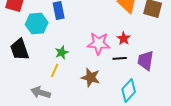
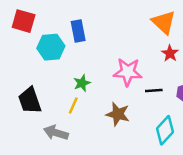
red star: (124, 38) -> (170, 53), moved
black trapezoid: (20, 49) -> (30, 100), moved

